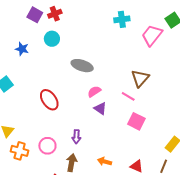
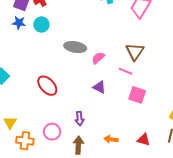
blue star: (22, 49) -> (19, 23), moved
pink semicircle: (94, 92) -> (98, 58), moved

